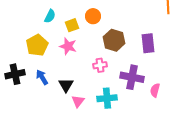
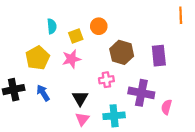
cyan semicircle: (50, 16) -> (52, 26), turned -32
pink star: (68, 46) -> (71, 59), turned -30
black triangle: (66, 85) -> (80, 98), moved

